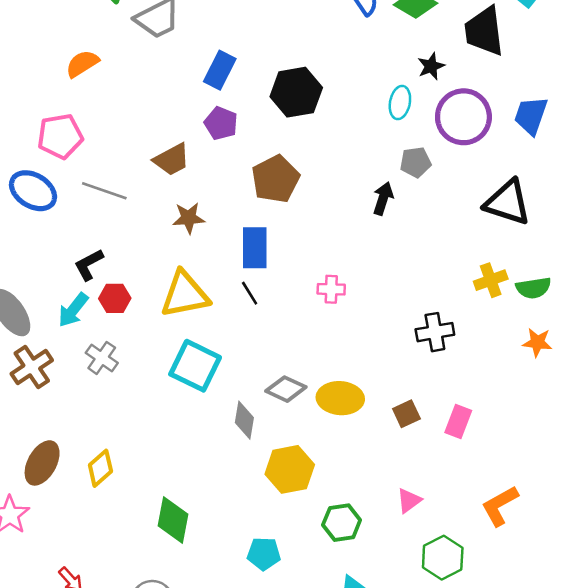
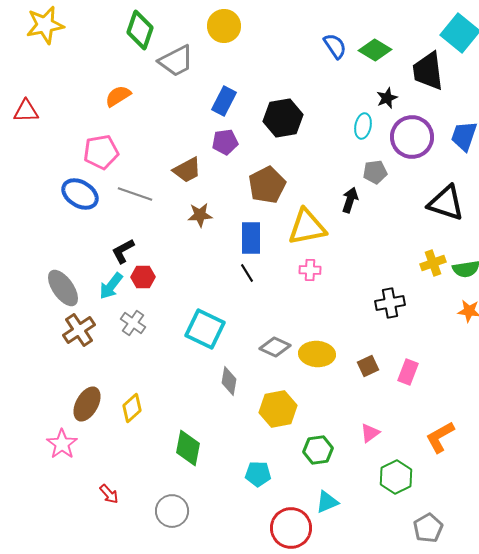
purple pentagon: (221, 123) -> (225, 142), turned -30
yellow triangle: (185, 294) -> (307, 227), moved
gray diamond: (244, 420) -> (229, 381), moved

